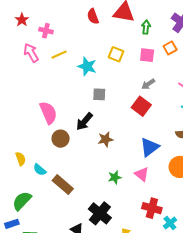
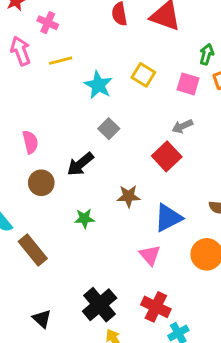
green arrow: (146, 27) -> (207, 54), moved
gray square: (99, 94) -> (109, 129), turned 32
pink semicircle: (48, 113) -> (30, 142), size x0.7
brown star: (106, 139) -> (129, 196), moved
green star: (115, 177) -> (84, 219), moved
black cross: (100, 213) -> (100, 305), moved

